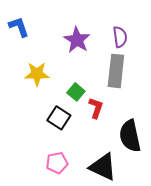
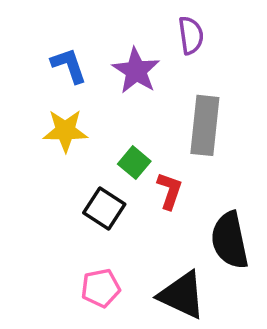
blue L-shape: (19, 27) -> (69, 65), moved
purple semicircle: (120, 37) -> (191, 35), moved

